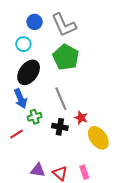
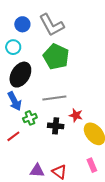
gray line: (61, 99) -> (54, 98), turned -70
pink rectangle: (84, 172) -> (92, 165), moved

